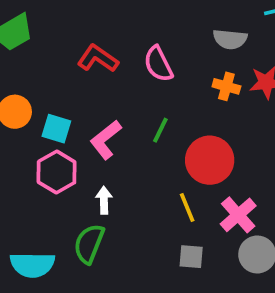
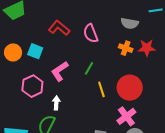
cyan square: (56, 129) -> (35, 51), moved
red circle: (210, 160) -> (130, 88), moved
yellow line: (187, 207) -> (101, 89), moved

